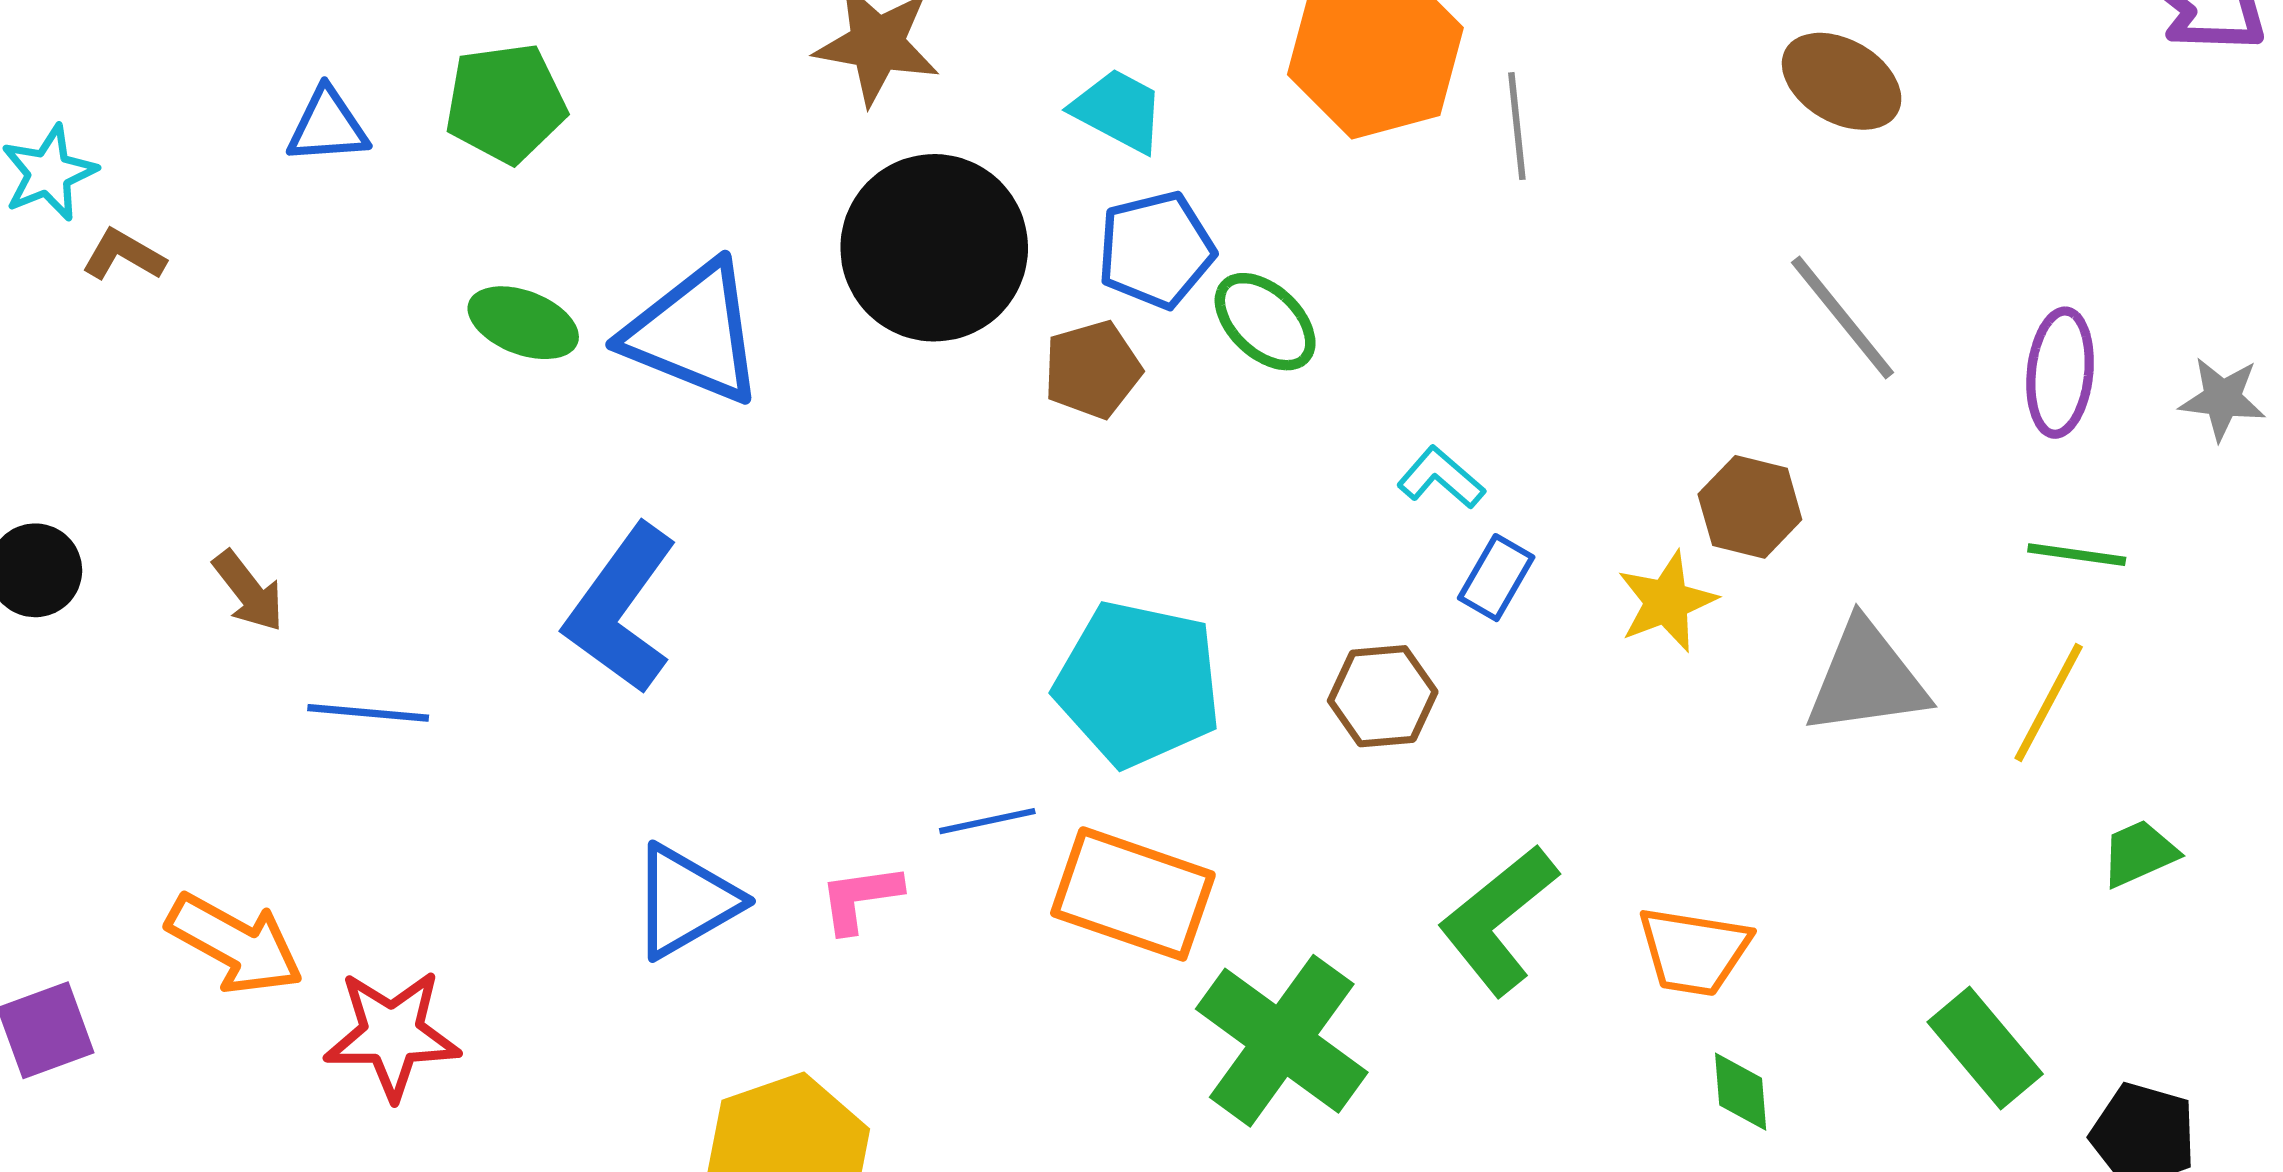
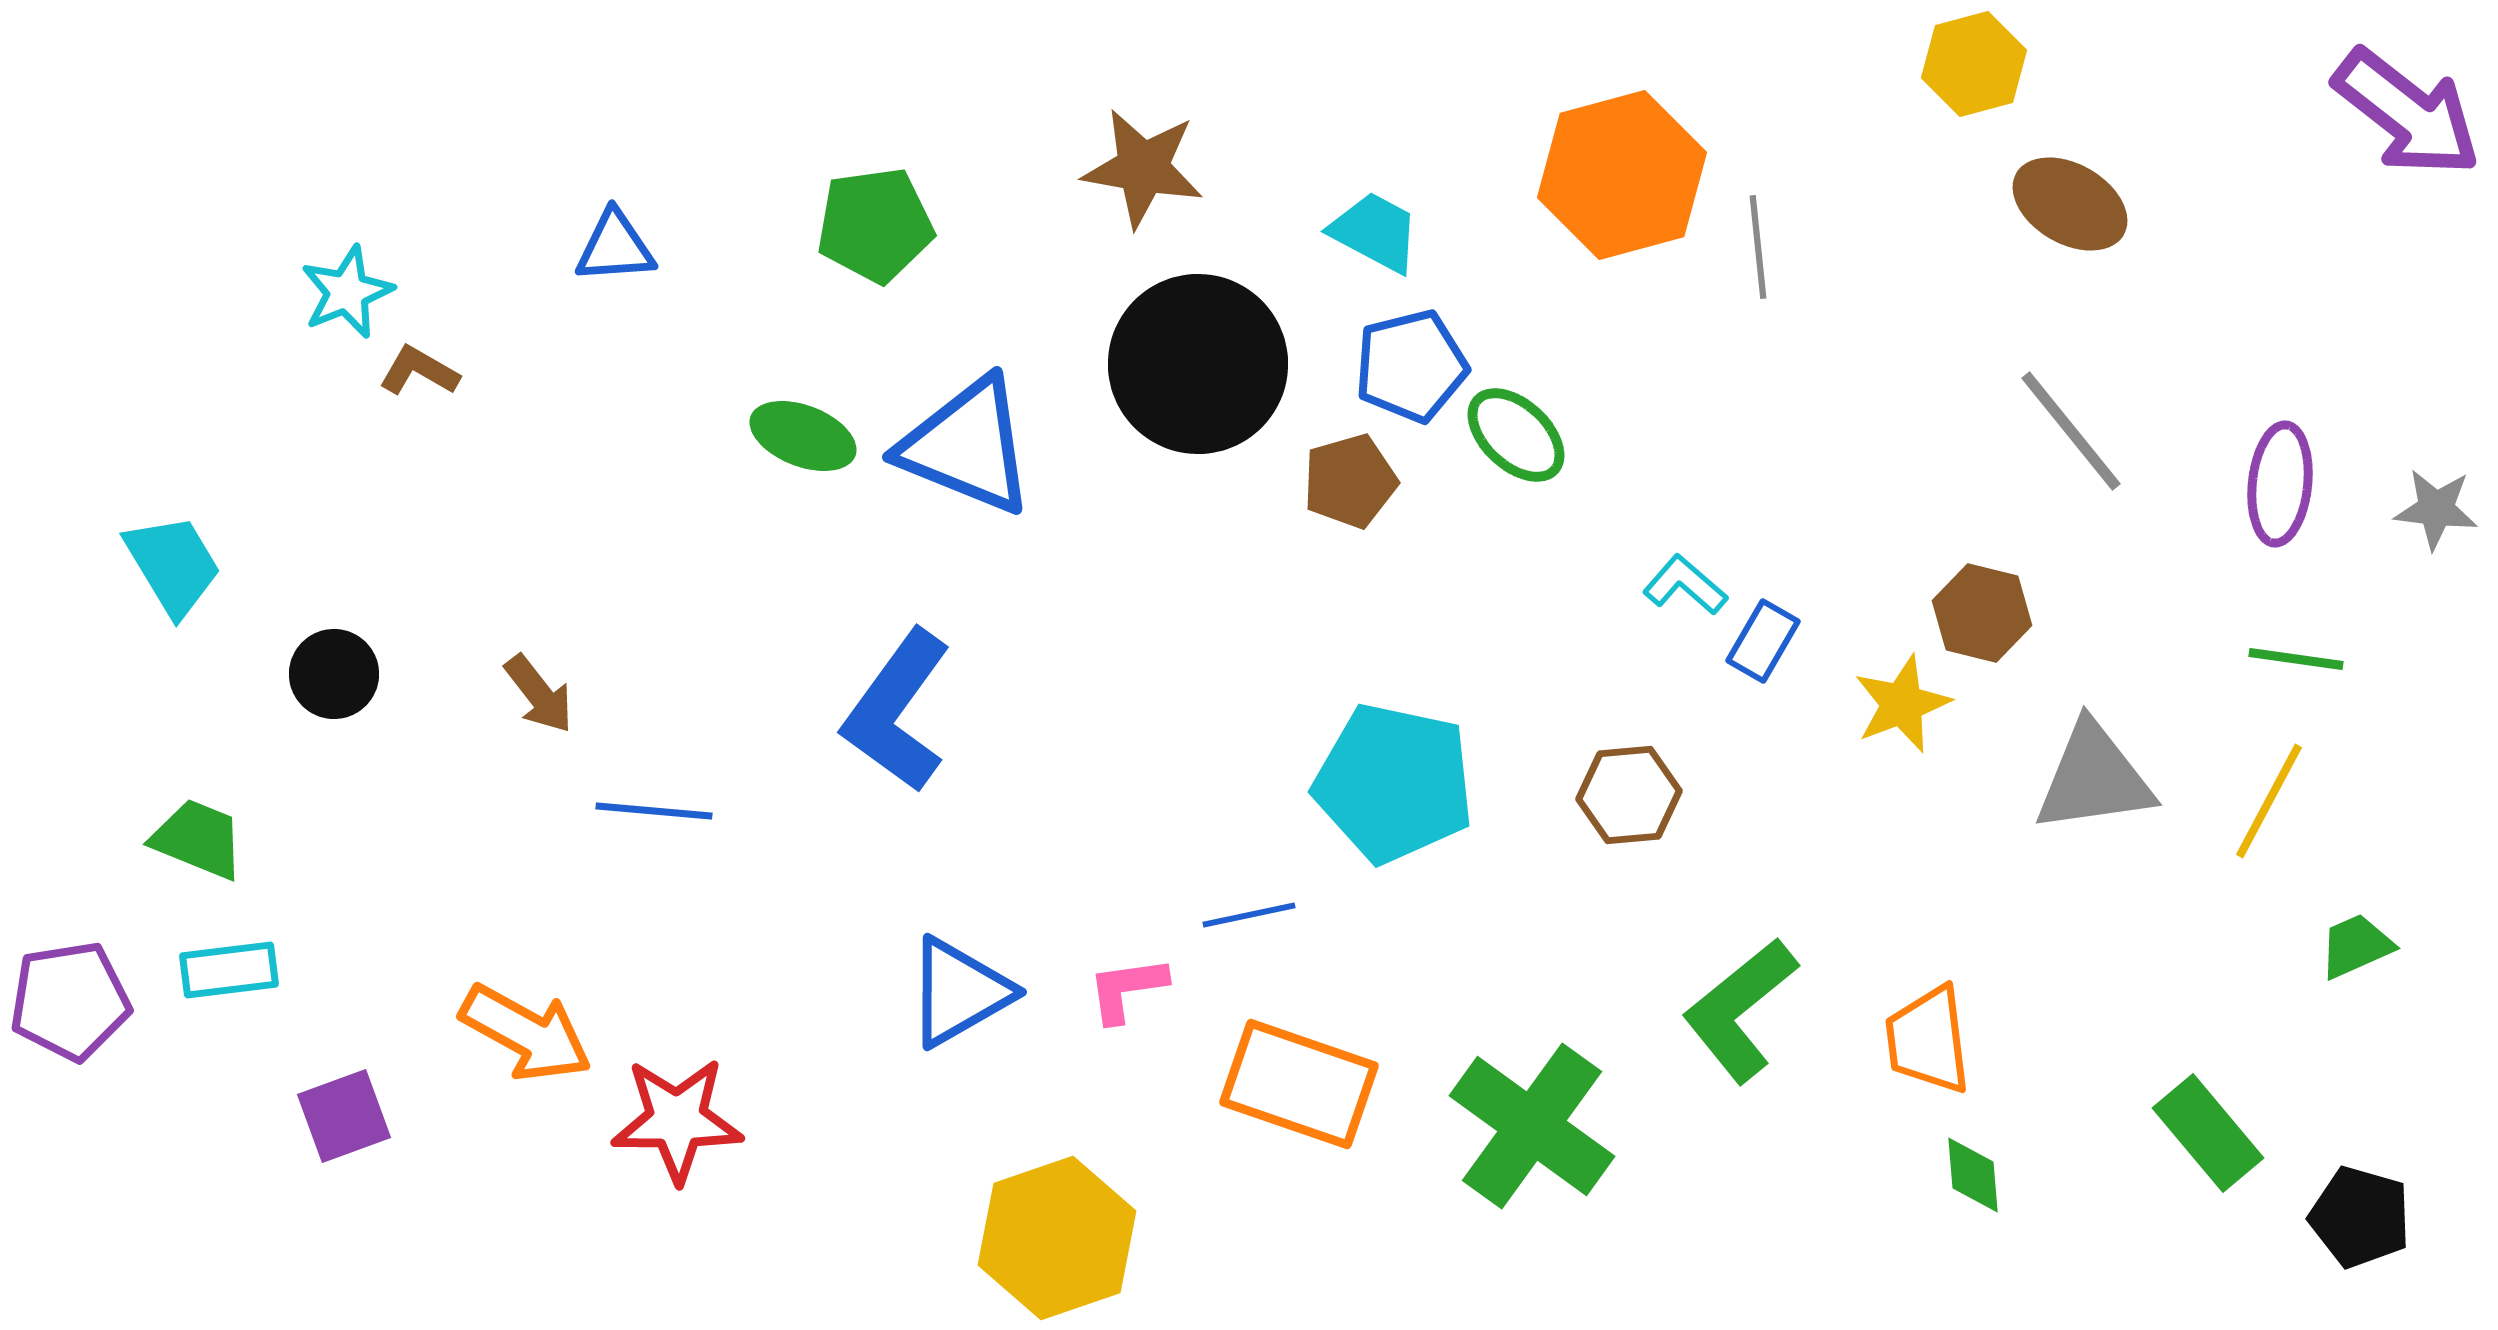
green pentagon: (506, 103) -> (875, 225), moved
blue rectangle: (1496, 578) -> (1763, 641), moved
orange rectangle: (1133, 894) -> (1299, 1084), moved
orange trapezoid: (1694, 951) -> (1928, 1040), turned 74

